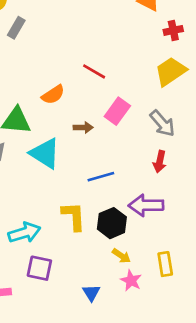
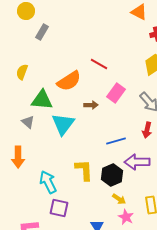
orange semicircle: (53, 95) -> (69, 81), size x1.4
cyan triangle: (45, 153) -> (63, 124), turned 35
blue line: (101, 177) -> (116, 141), moved
cyan arrow: (24, 233) -> (48, 182), turned -100

